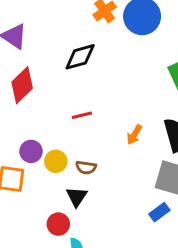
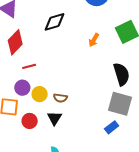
red line: (82, 115) -> (29, 66), moved
orange arrow: (134, 135) -> (94, 40), moved
red circle: (58, 224) -> (30, 121), moved

